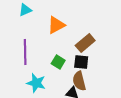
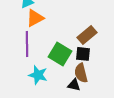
orange triangle: (56, 25) -> (35, 18), moved
green square: (58, 62) -> (60, 54), size x1.6

